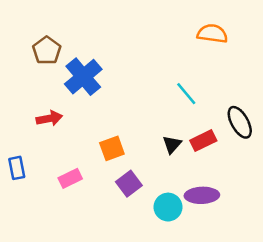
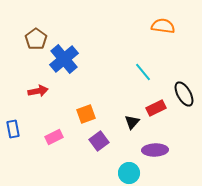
black triangle: (172, 144) -> (132, 122), moved
cyan circle: (168, 207) -> (129, 173), moved

